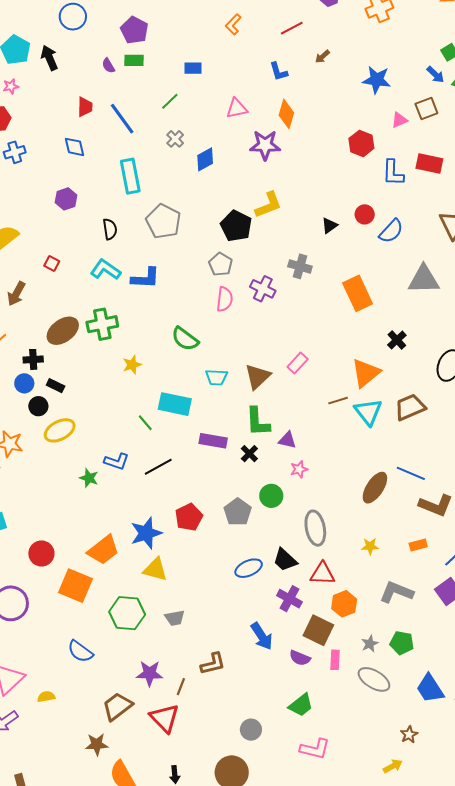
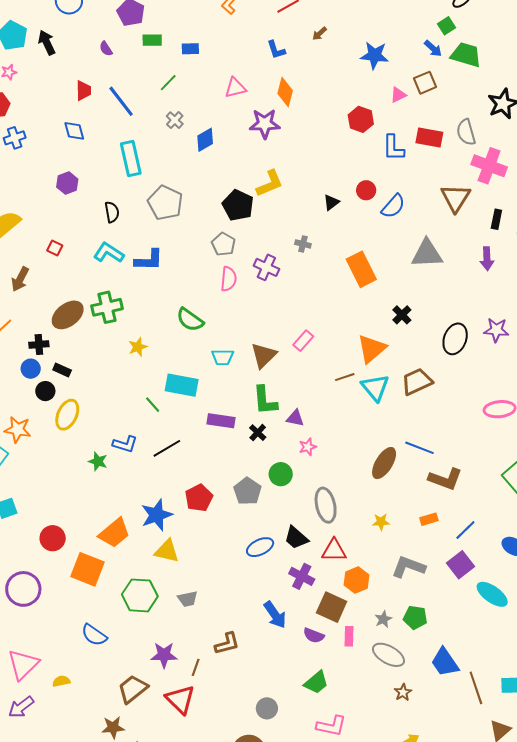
green rectangle: (134, 60) -> (152, 40), moved
gray cross: (300, 266) -> (303, 244), size x0.7
yellow ellipse: (60, 430) -> (67, 415), turned -36
brown star: (409, 735) -> (403, 692), moved

